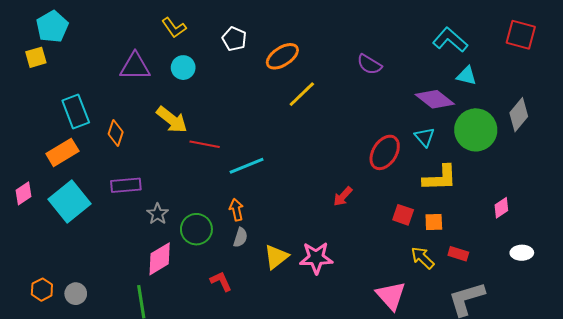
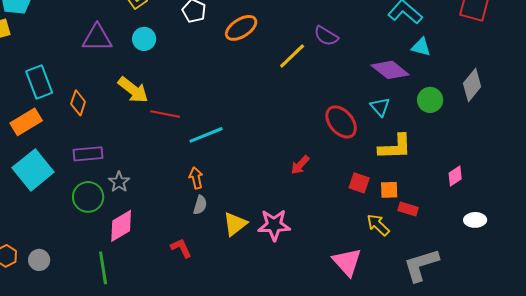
yellow line: (302, 94) -> (292, 56), moved
green circle: (476, 130) -> (430, 100), size x0.6
red ellipse: (385, 152) -> (341, 122), turned -72
green circle: (196, 229) -> (88, 197), moved
red rectangle: (458, 254) -> (408, 209), moved

